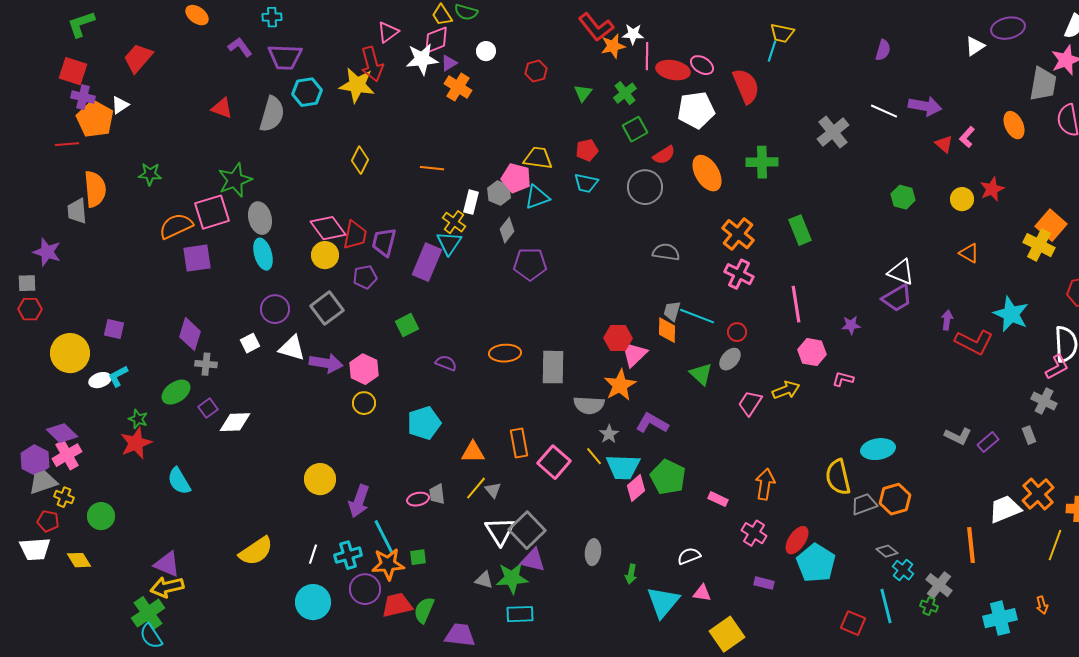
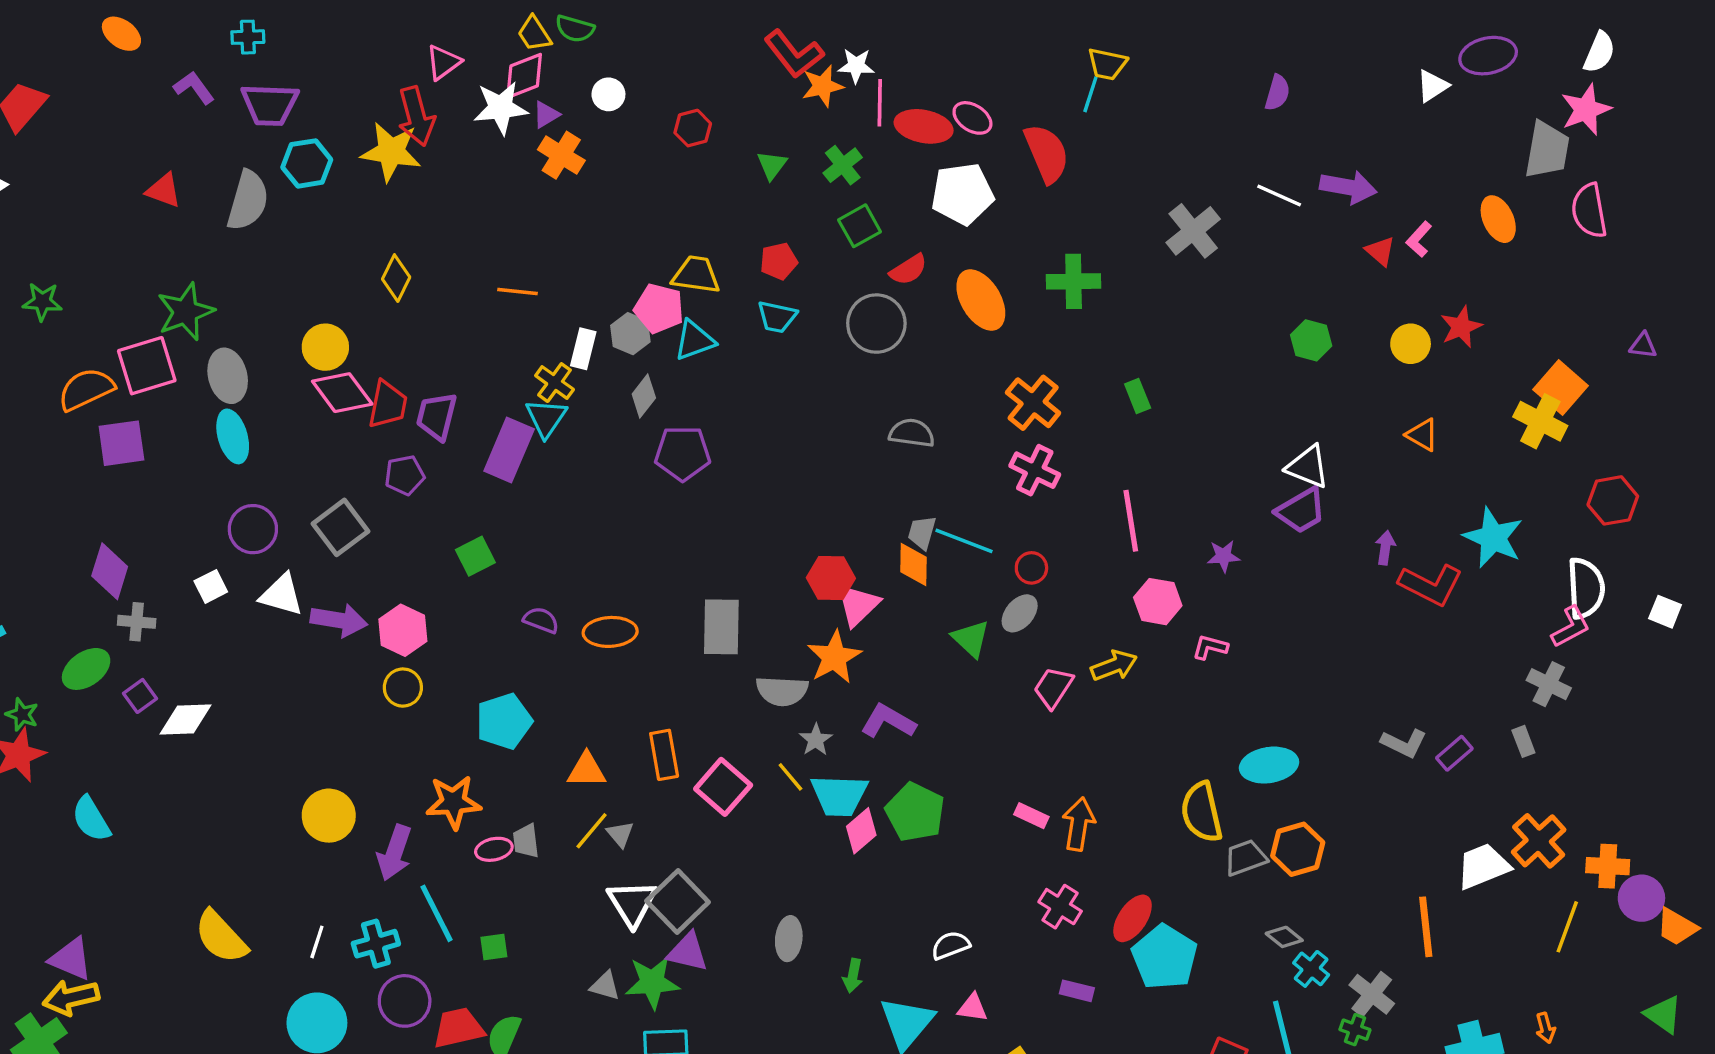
green rectangle: (800, 230) -> (1138, 396), size x0.7
yellow circle: (325, 255) -> (325, 347), moved
orange ellipse: (505, 353) -> (610, 632), moved
pink rectangle: (718, 499) -> (1031, 816), moved
yellow semicircle: (256, 551) -> (221, 937), turned 81
orange star: (388, 564) -> (453, 802), moved

